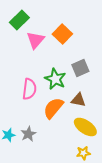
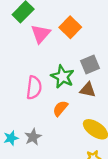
brown triangle: (78, 100) -> (88, 90), moved
orange semicircle: (53, 108) -> (60, 108), size x0.7

